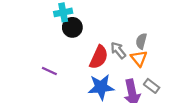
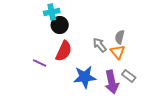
red semicircle: (99, 57) -> (64, 51), moved

